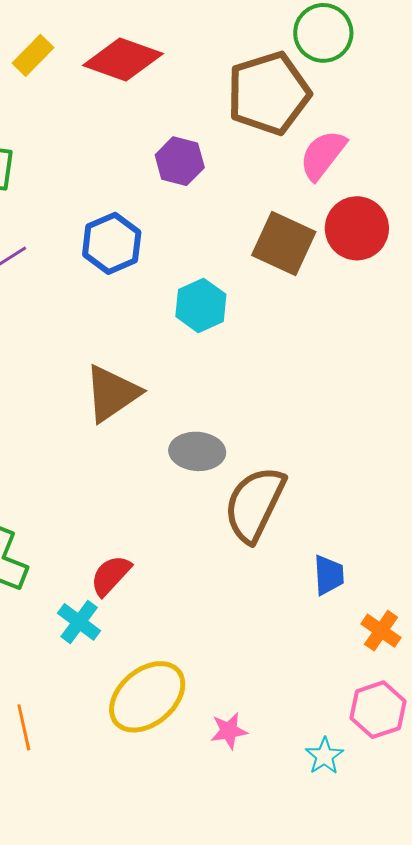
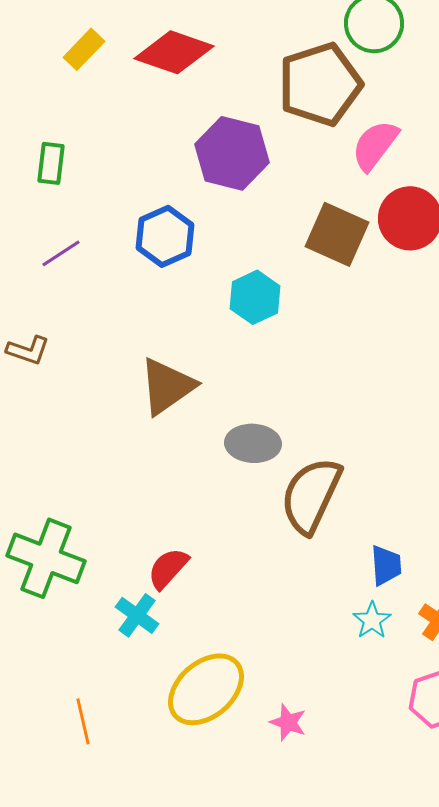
purple hexagon: (180, 161) -> (232, 153), size x1.5
pink star: (229, 731) -> (288, 722), turned 30
cyan star: (324, 756) -> (372, 620), moved

